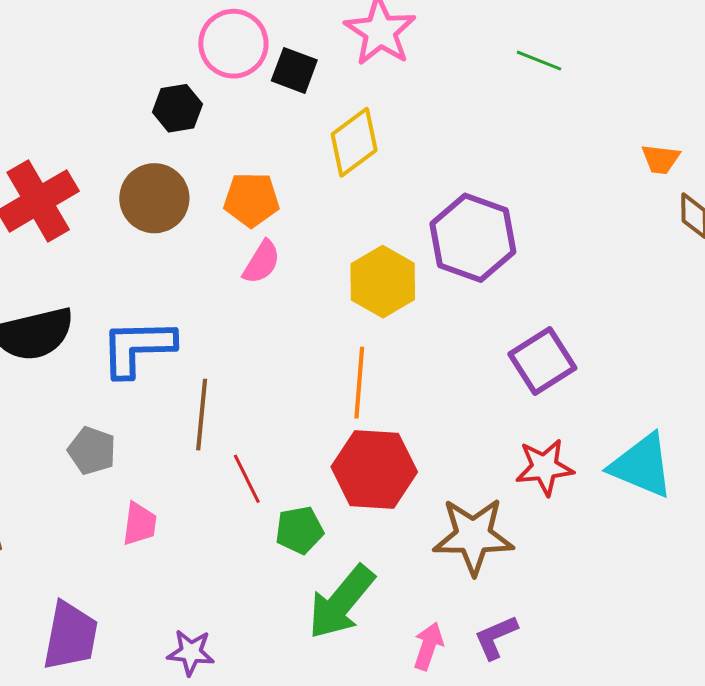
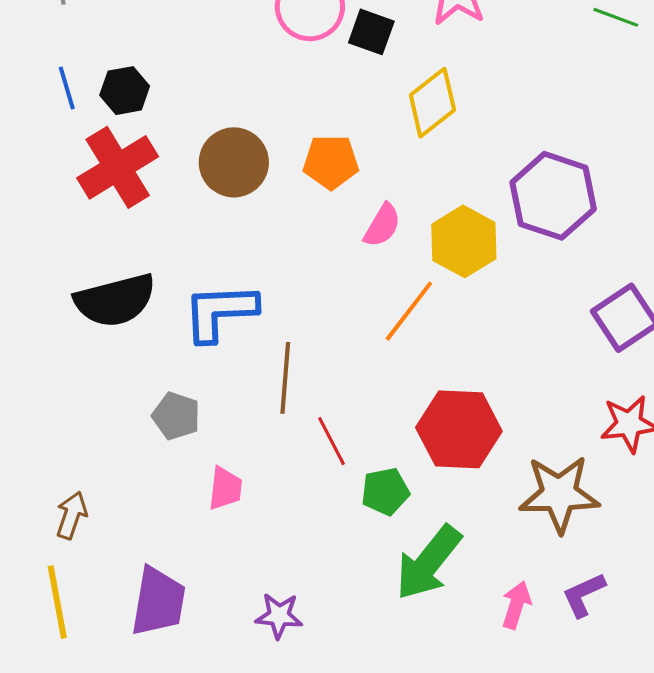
black hexagon: (177, 108) -> (125, 91), moved
pink semicircle: (262, 262) -> (382, 225), moved
orange line: (359, 383) -> (409, 311), moved, turned 34

